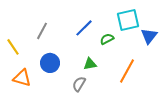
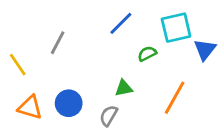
blue line: (84, 28) -> (121, 23), moved
blue circle: (50, 63) -> (69, 103), moved

